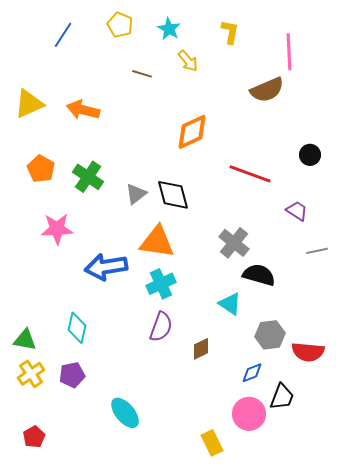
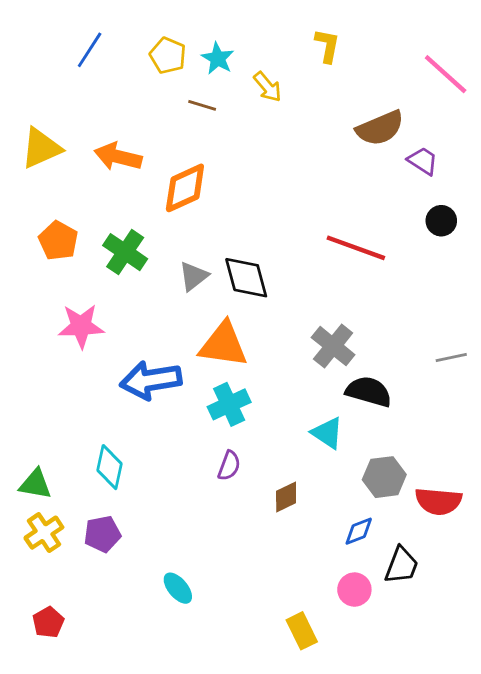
yellow pentagon: (120, 25) -> (168, 56), moved
cyan star: (169, 29) -> (218, 58), moved
pink line: (289, 52) -> (446, 74), moved, turned -45
orange diamond: (192, 132) -> (185, 188), moved
purple trapezoid: (297, 211) -> (423, 161), moved
purple semicircle: (161, 327) -> (229, 466), size x0.7
cyan ellipse: (125, 413) -> (178, 588), size x0.7
pink circle: (249, 414) -> (354, 590), size x0.7

